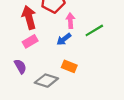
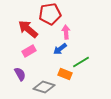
red arrow: (29, 17) -> (28, 29), turned -35
green line: (94, 30) -> (81, 62), moved

